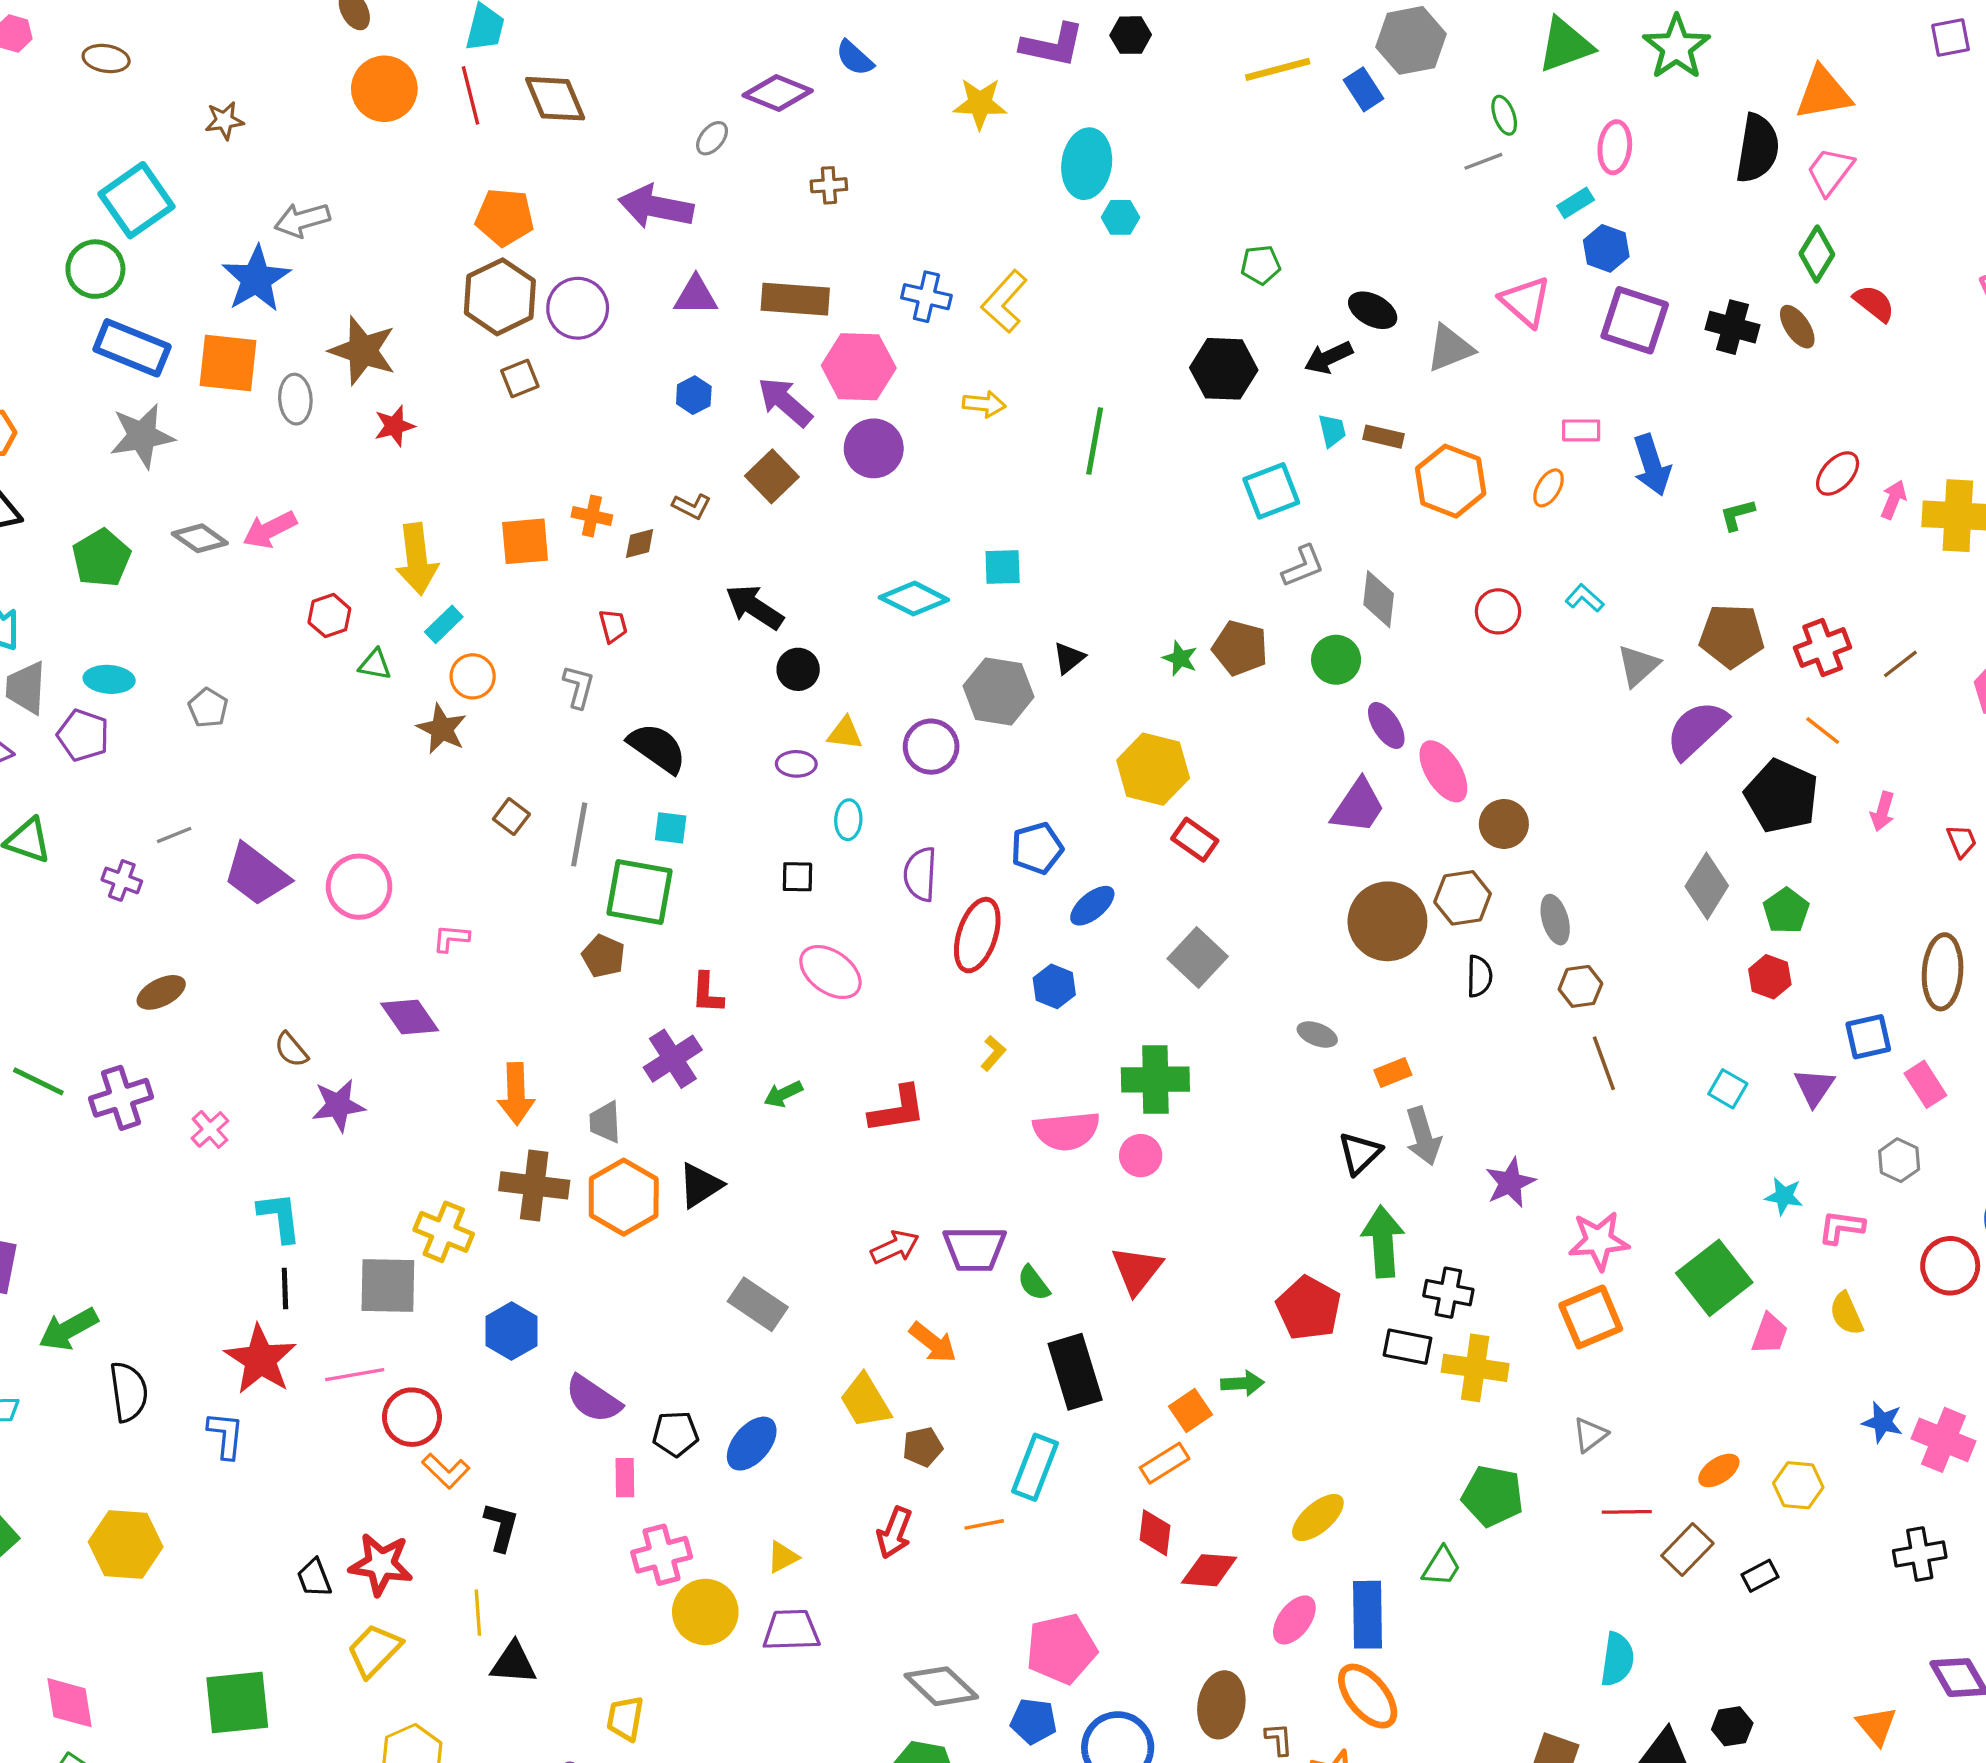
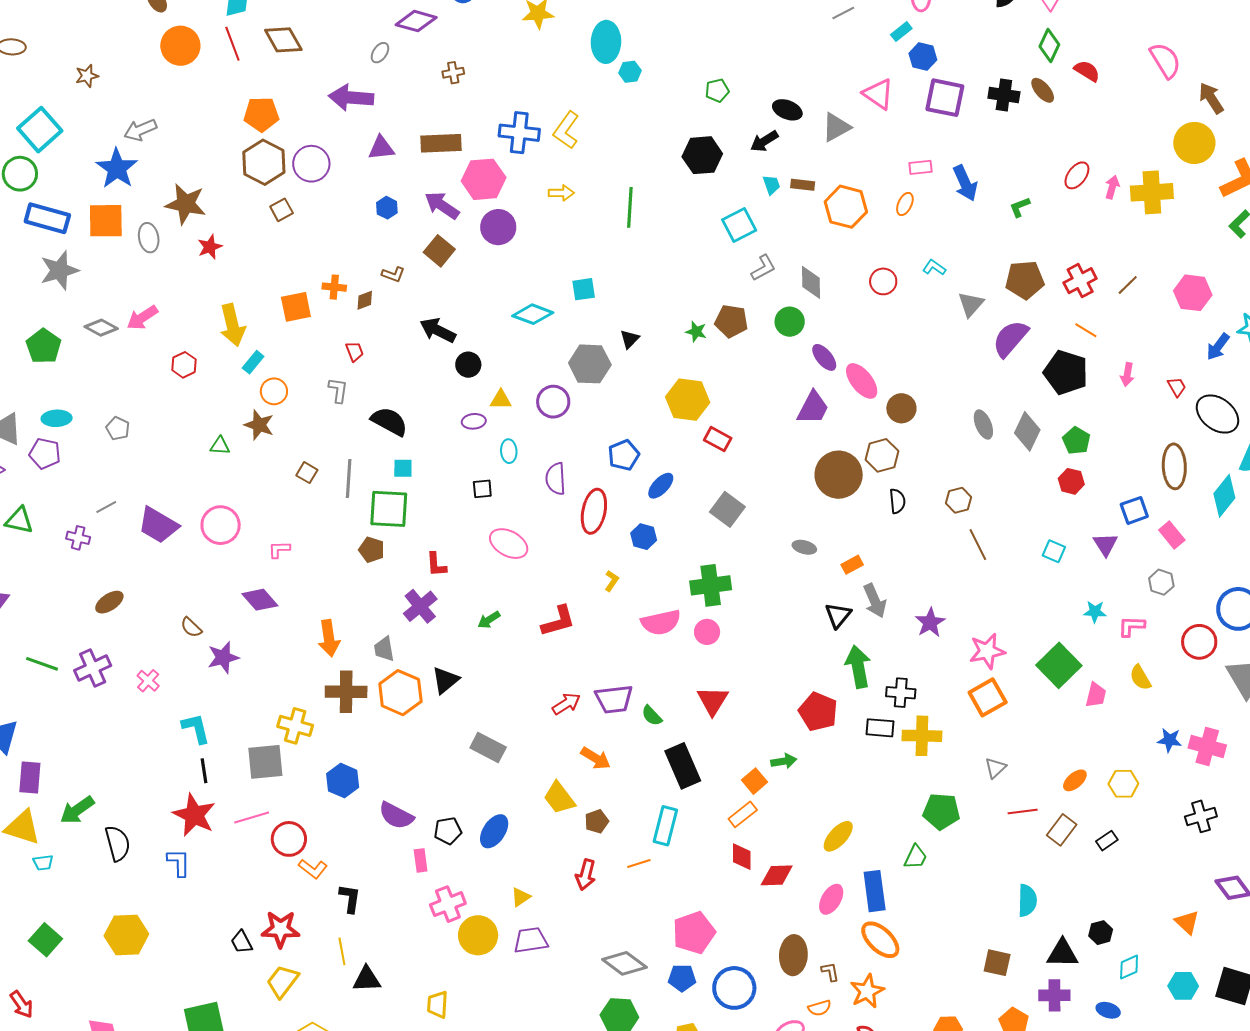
blue cross: (926, 297) -> (519, 133), size x1.4
green triangle: (375, 665) -> (220, 446), moved
gray ellipse: (1555, 920) -> (983, 425), moved

